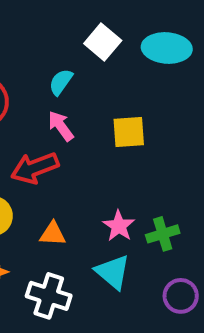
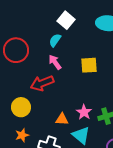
white square: (103, 42) -> (66, 20), moved
orange triangle: (53, 234) -> (62, 119), moved

